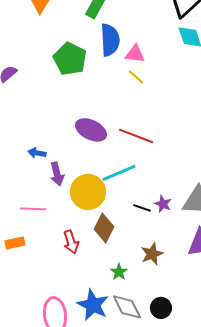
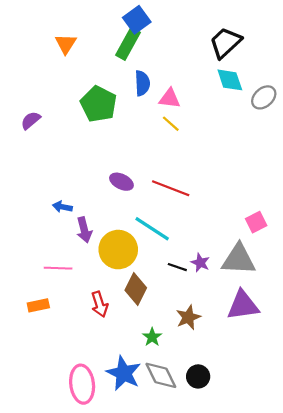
blue semicircle: (110, 40) -> (142, 83), size x0.7
purple ellipse: (91, 130) -> (121, 182), size x0.7
cyan line: (119, 173) -> (152, 229), turned 56

